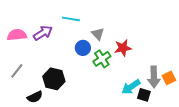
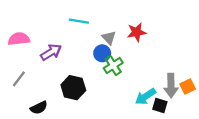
purple arrow: (43, 33) -> (51, 52), moved
blue circle: (83, 48) -> (102, 53), moved
red star: (123, 48) -> (137, 32), moved
black hexagon: (54, 79) -> (73, 88), moved

